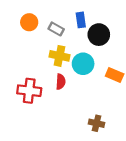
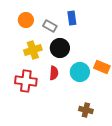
black circle: (99, 35) -> (60, 48), moved
yellow cross: (59, 56) -> (33, 50), moved, turned -30
cyan circle: (83, 64) -> (80, 72), moved

